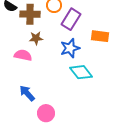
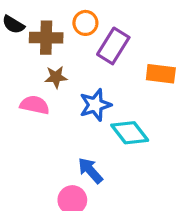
blue star: (70, 48) -> (95, 105), moved
blue arrow: (27, 93) -> (90, 170), moved

